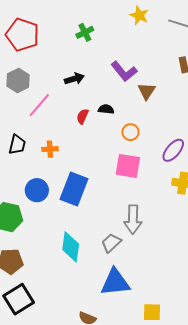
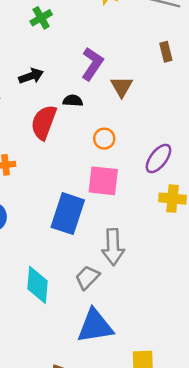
purple L-shape: (124, 71) -> (92, 64), turned -104
black semicircle: (106, 109) -> (73, 101), moved
red semicircle: (83, 116) -> (44, 122), size x1.8
blue rectangle: (74, 189) -> (68, 214), moved

